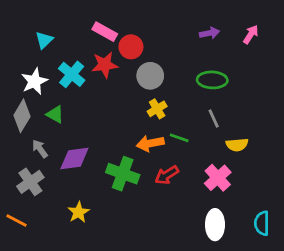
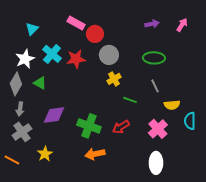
red star: (105, 65) -> (76, 59), moved
orange arrow: (150, 143) -> (95, 154), moved
gray arrow: (40, 149) -> (20, 109), moved, turned -136
yellow star: (79, 212) -> (45, 154), moved
cyan semicircle: (262, 223) -> (190, 121), moved

